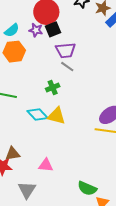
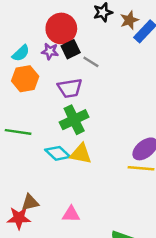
purple trapezoid: (65, 50) -> (70, 88), moved
gray line: (67, 67) -> (91, 62), moved
green cross: (53, 88) -> (74, 120), size x1.6

